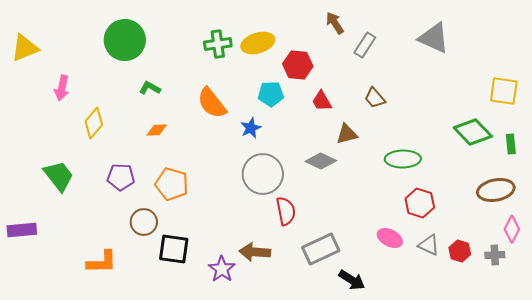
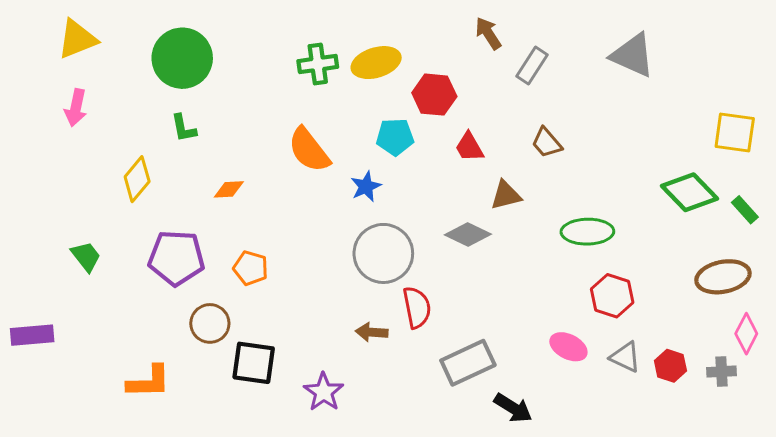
yellow triangle: (25, 48) -> (77, 39), moved
pink arrow: (62, 88) -> (76, 108), moved
green L-shape: (150, 88) -> (184, 128), moved, turned -130
green rectangle: (511, 144) -> (745, 210), turned -36
green trapezoid: (59, 176) -> (86, 256), size x0.7
purple pentagon: (121, 177) -> (176, 258), size x1.4
orange pentagon: (172, 184) -> (251, 268), size x0.7
brown arrow: (255, 252) -> (372, 332), moved, size x0.7

